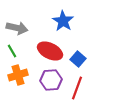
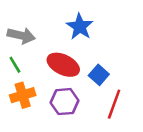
red line: (77, 88) -> (114, 104), moved

